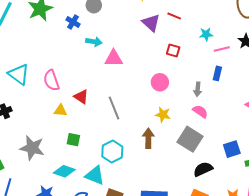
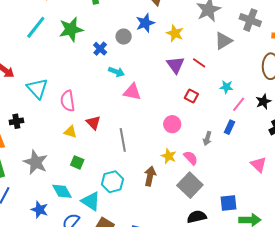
pink line: (222, 49) -> (239, 104), turned -49
pink semicircle: (200, 111) -> (191, 158), moved
cyan diamond: (64, 171) -> (62, 191), turned 30

